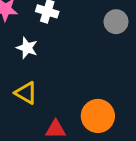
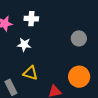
gray circle: (116, 22) -> (79, 38), moved

